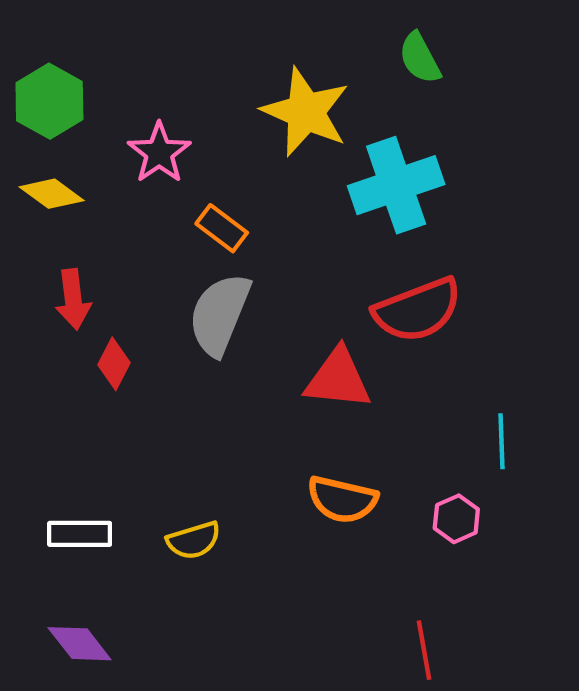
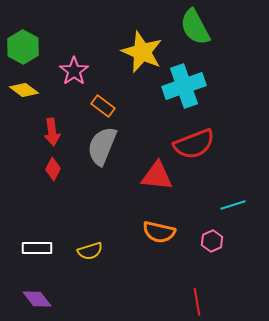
green semicircle: (420, 58) -> (195, 27), size x1.5
red arrow: (73, 299) -> (52, 132), moved
cyan line: (502, 441) -> (233, 205), turned 75

